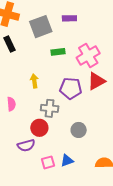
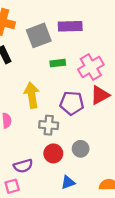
purple rectangle: (69, 18) -> (70, 26), size x1.5
yellow arrow: (34, 81) -> (32, 95), size x1.6
red circle: (39, 128) -> (53, 153), moved
pink square: (48, 162) -> (12, 186), moved

